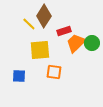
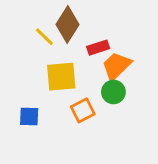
green circle: (92, 43) -> (113, 92), moved
orange square: (54, 72) -> (83, 110), turned -35

